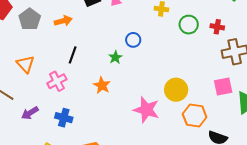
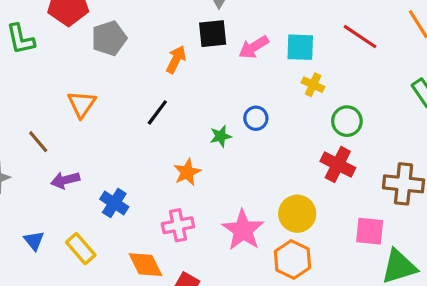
orange arrow: (63, 21) -> (176, 59), moved, turned -66
red cross: (217, 27) -> (338, 165), moved, size x1.5
pink cross: (57, 81) -> (178, 225), moved
orange hexagon: (195, 116) -> (293, 259), moved

